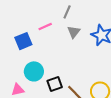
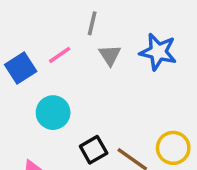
blue square: (23, 41) -> (21, 68), moved
cyan circle: (34, 71) -> (53, 113), moved

